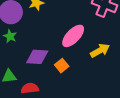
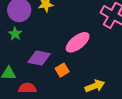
yellow arrow: (100, 51) -> (95, 86), moved

